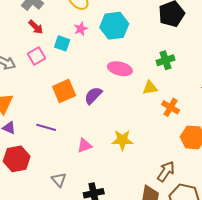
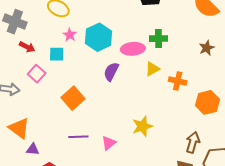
cyan hexagon: (114, 26) -> (98, 37), moved
green cross: (165, 60) -> (158, 39), turned 36
pink ellipse: (120, 69) -> (133, 49), moved
purple semicircle: (93, 95) -> (111, 72), moved
purple line: (46, 127) -> (78, 137), moved

